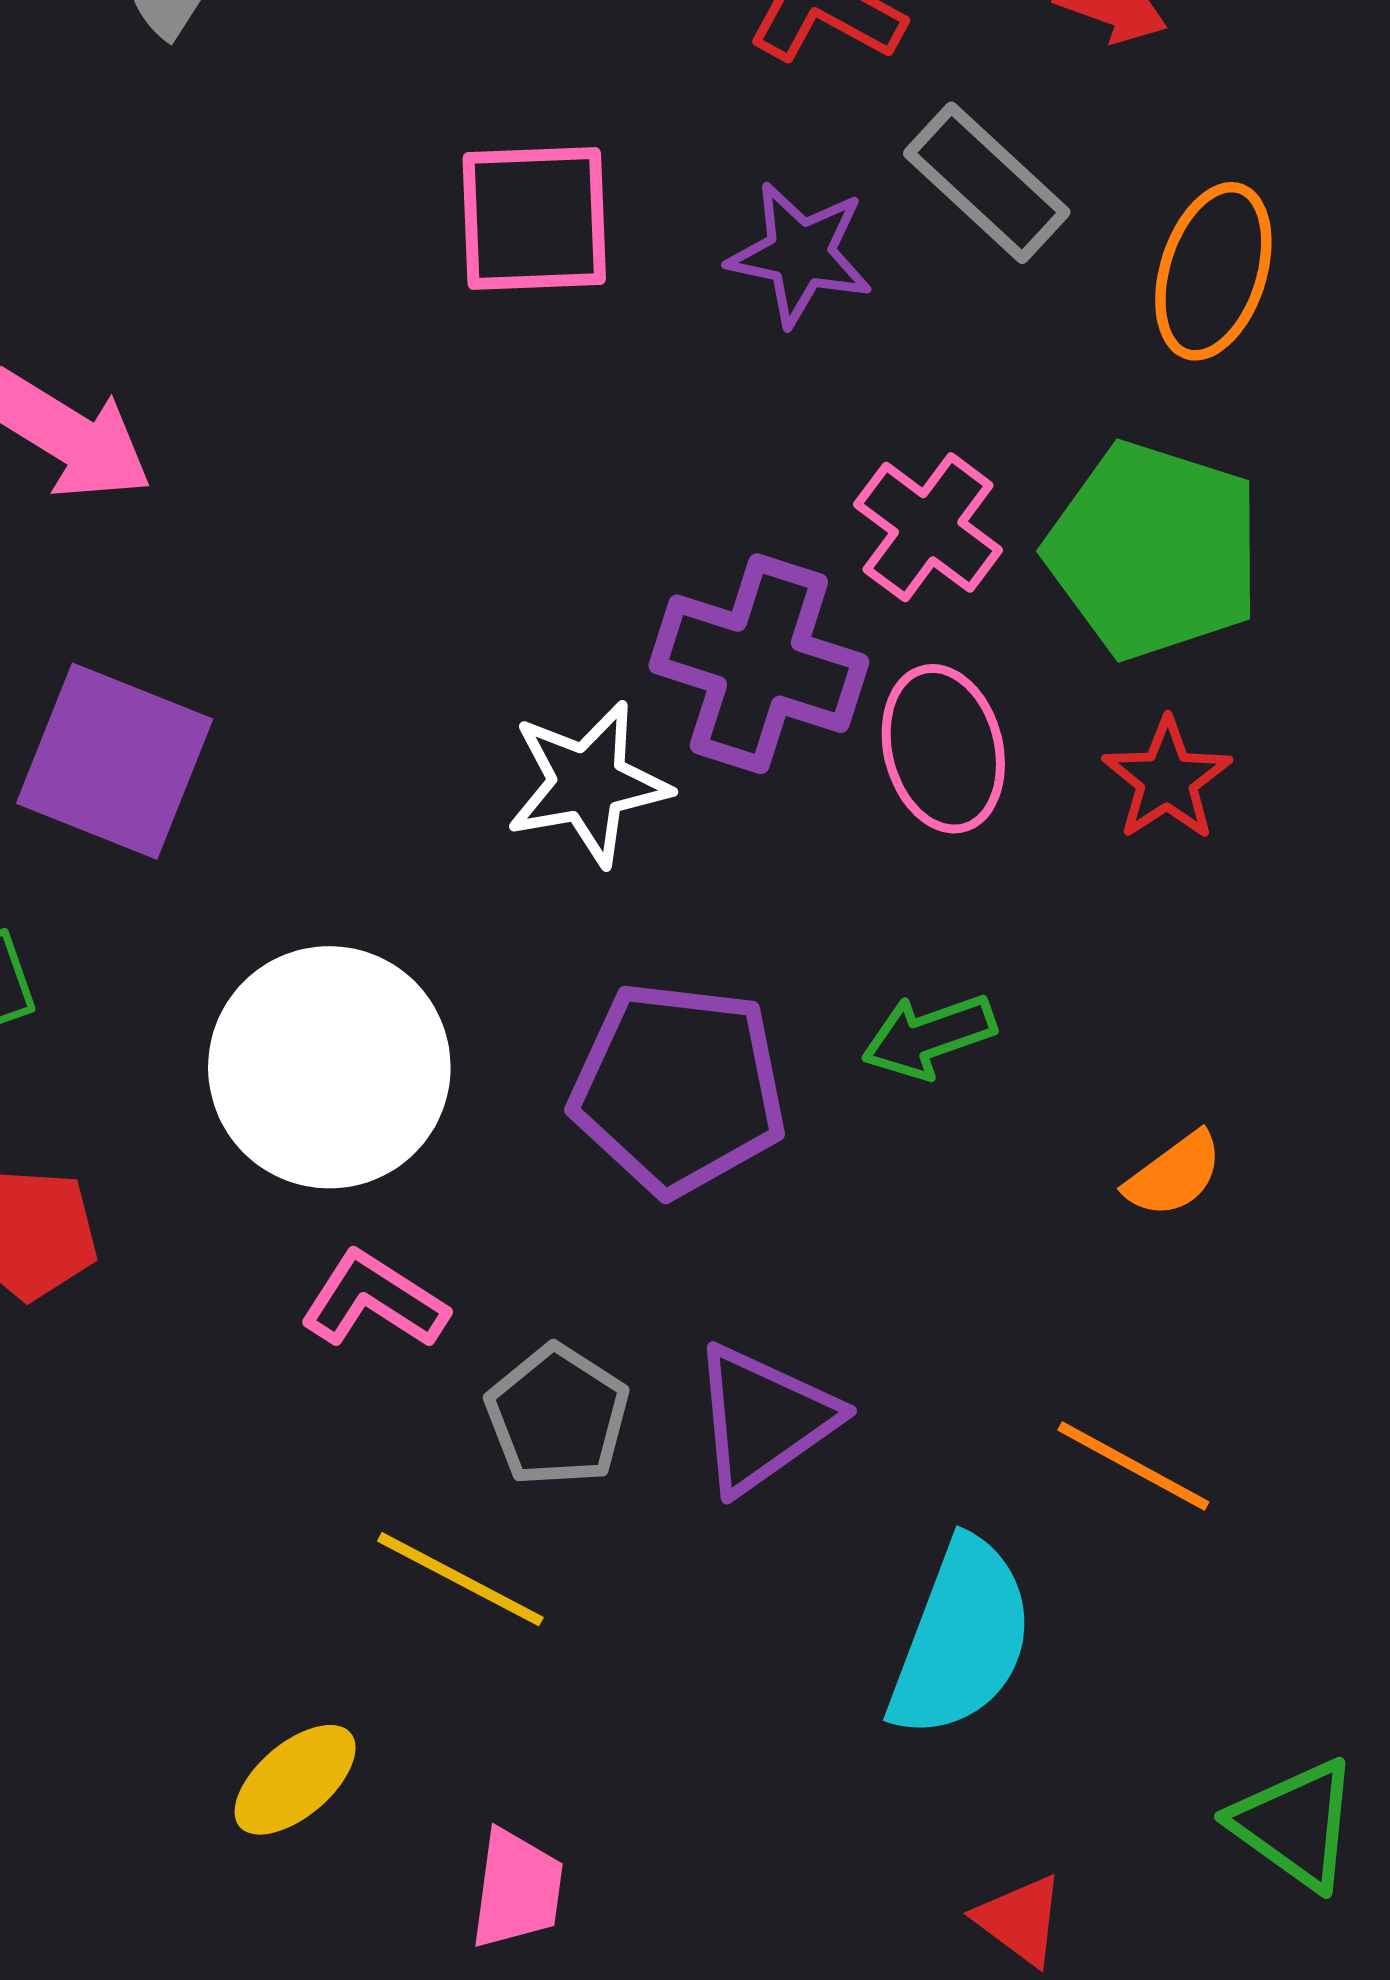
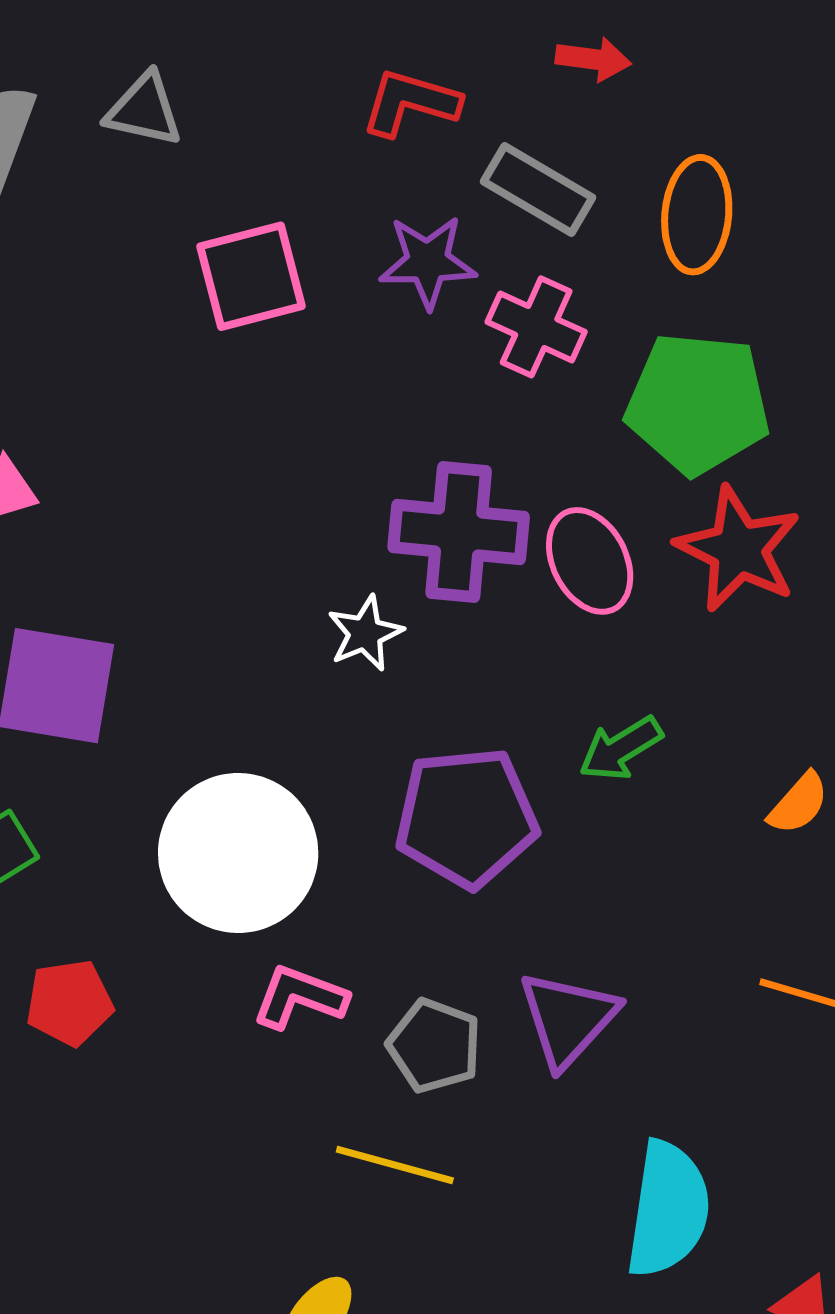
pink cross: (928, 527) -> (536, 327), moved
red star: (1167, 779) -> (738, 549), size x1.5
white star: (588, 783) -> (365, 633), size x0.7
cyan semicircle: (961, 1639) -> (668, 1209), moved

